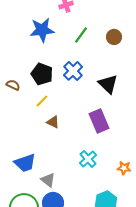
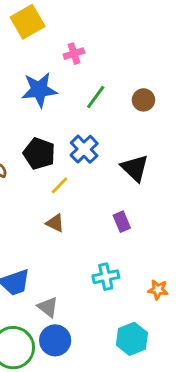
yellow line: (42, 101) -> (59, 185), moved
purple rectangle: (99, 121) -> (122, 222), size x0.6
cyan cross: (88, 159) -> (106, 277), turned 30

